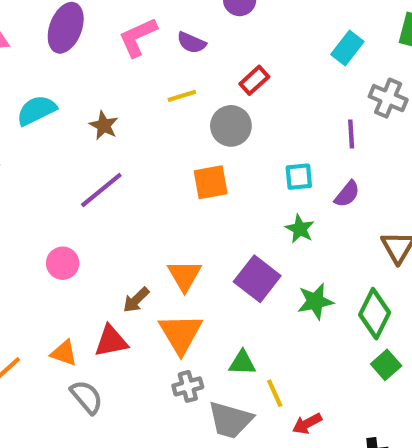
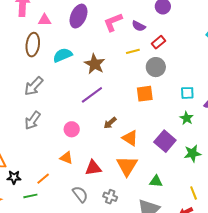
red rectangle: (254, 80) -> (159, 42), moved
brown star: (104, 125) -> (95, 64), size x1.5
orange triangle: (184, 276) -> (130, 138), turned -30
brown arrow: (136, 300) -> (110, 123), moved
orange triangle: (64, 353) -> (66, 158), moved
gray cross: (188, 386) -> (110, 197), moved, turned 32
yellow line: (275, 393) -> (194, 193), moved

